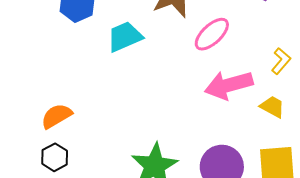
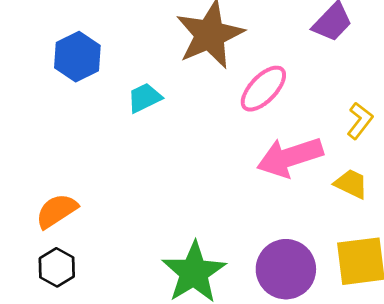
cyan trapezoid: (125, 37) -> (145, 98), size x0.7

